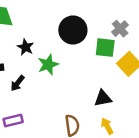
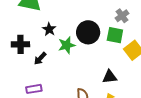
gray cross: (120, 29) -> (122, 16), moved
black circle: (73, 30) -> (88, 32), moved

